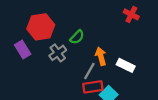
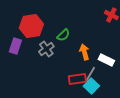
purple rectangle: (23, 50) -> (15, 46), turned 49
gray line: (89, 71) -> (90, 74), moved

